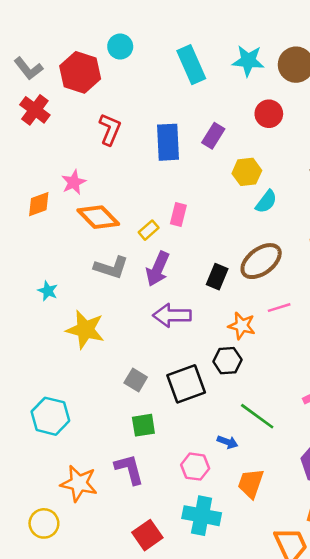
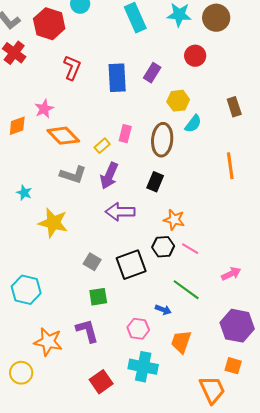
brown ellipse: (261, 261) -> (162, 140), moved, turned -48
pink line: (279, 308) -> (190, 249), moved, turned 48

